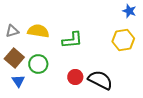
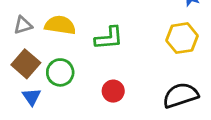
black semicircle: (100, 80) -> (181, 95), moved, turned -45

